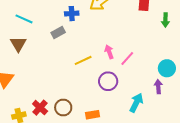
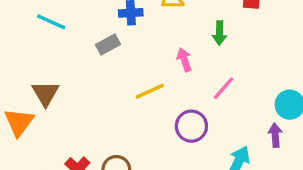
green arrow: (165, 20) -> (219, 33), moved
brown triangle: (18, 44) -> (45, 93), moved
pink arrow: (109, 52) -> (184, 60), moved

